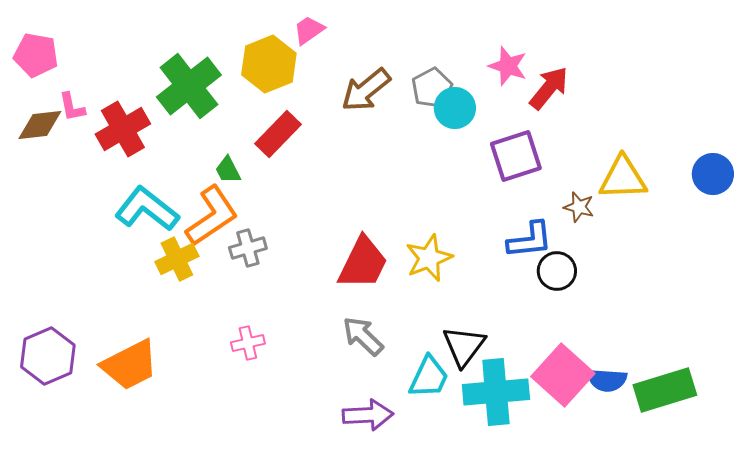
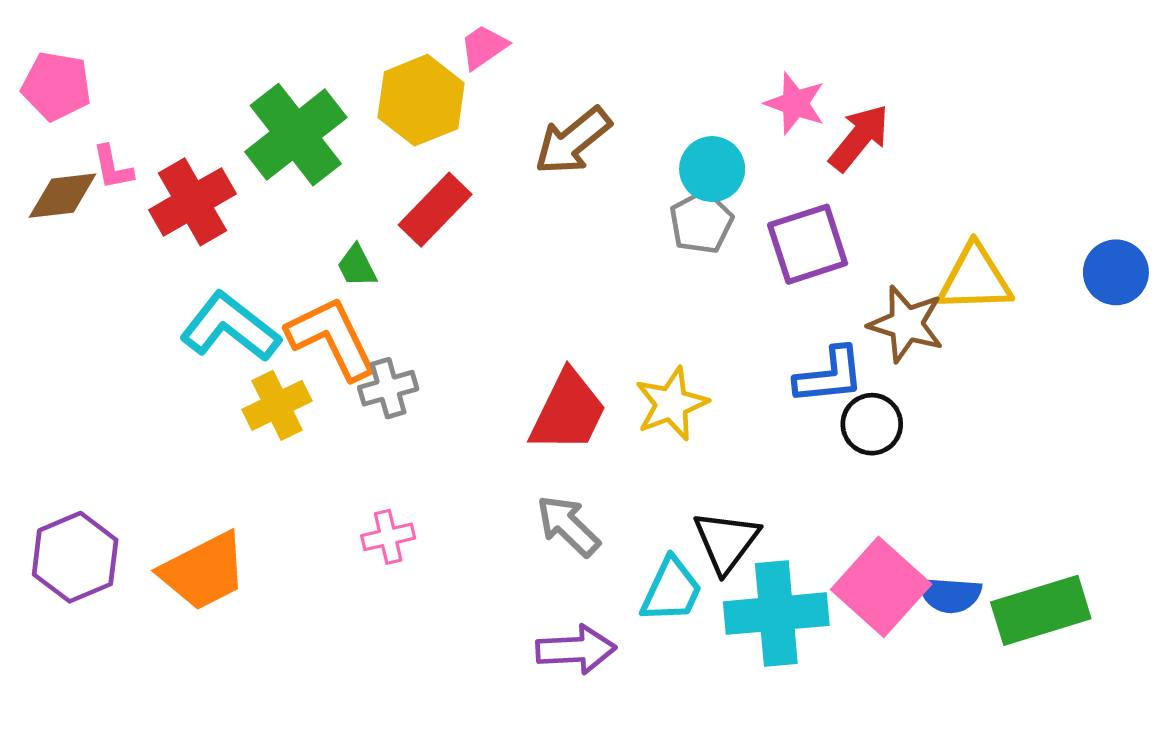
gray pentagon: (432, 88) -> (701, 222), moved
brown star: (579, 207) -> (906, 324), size x1.6
orange L-shape: (212, 216) -> (332, 338), turned -82

